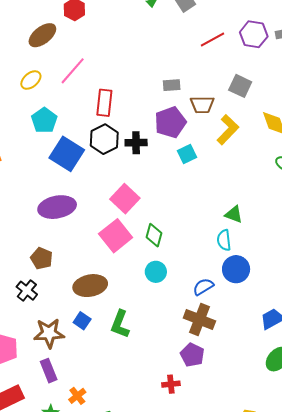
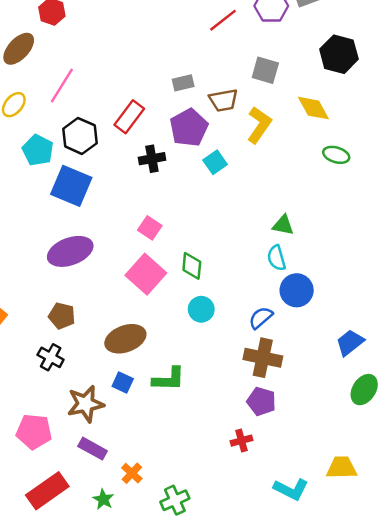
red rectangle: (104, 103) -> (129, 117), moved, turned 40
black hexagon: (104, 139) -> (80, 136), moved
pink square: (125, 199) -> (150, 228), size x0.7
green L-shape: (120, 324) -> (169, 379), turned -100
purple rectangle: (49, 371) -> (93, 449), turned -30

